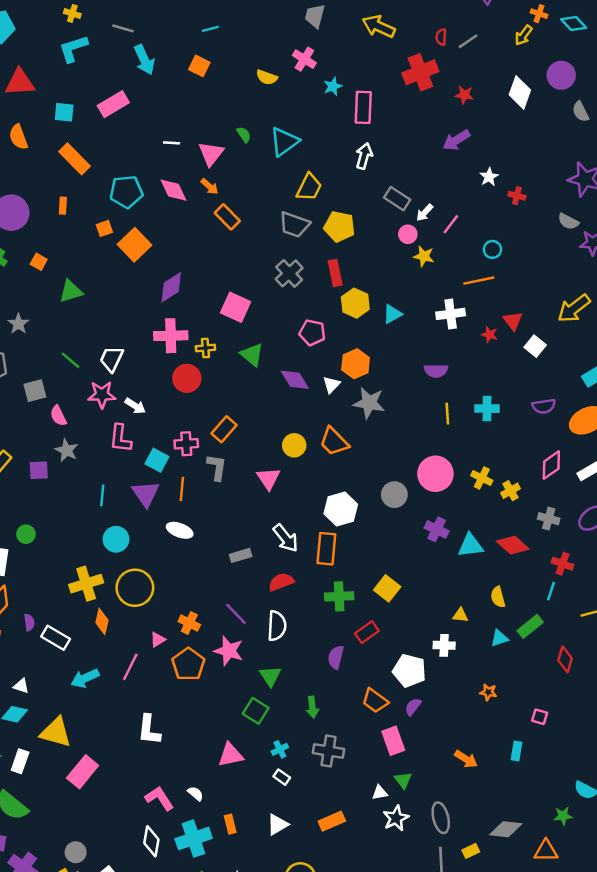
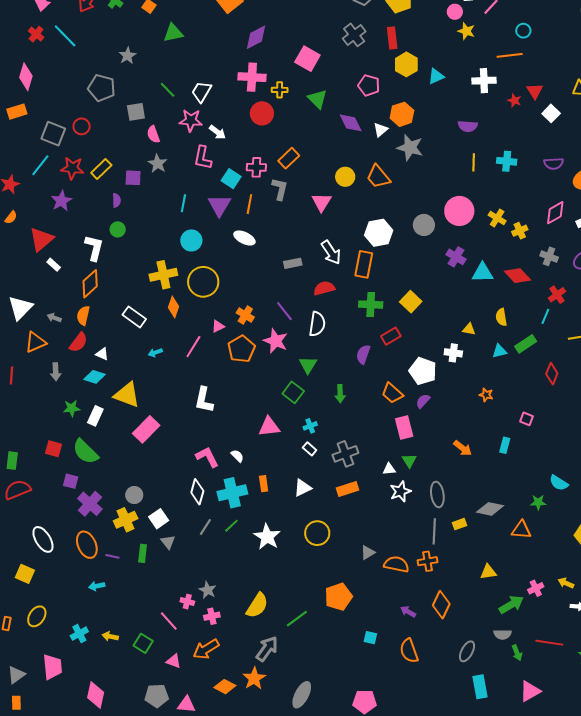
red cross: (563, 564) -> (557, 295), turned 30
purple semicircle: (29, 622) -> (116, 200), moved
cyan arrow: (85, 678) -> (155, 353), size x0.6
gray cross: (329, 751) -> (345, 454), moved, turned -35

